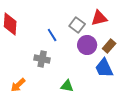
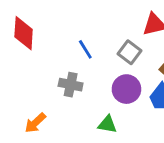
gray square: (77, 25) -> (129, 52), moved
purple circle: (87, 45) -> (126, 89), moved

